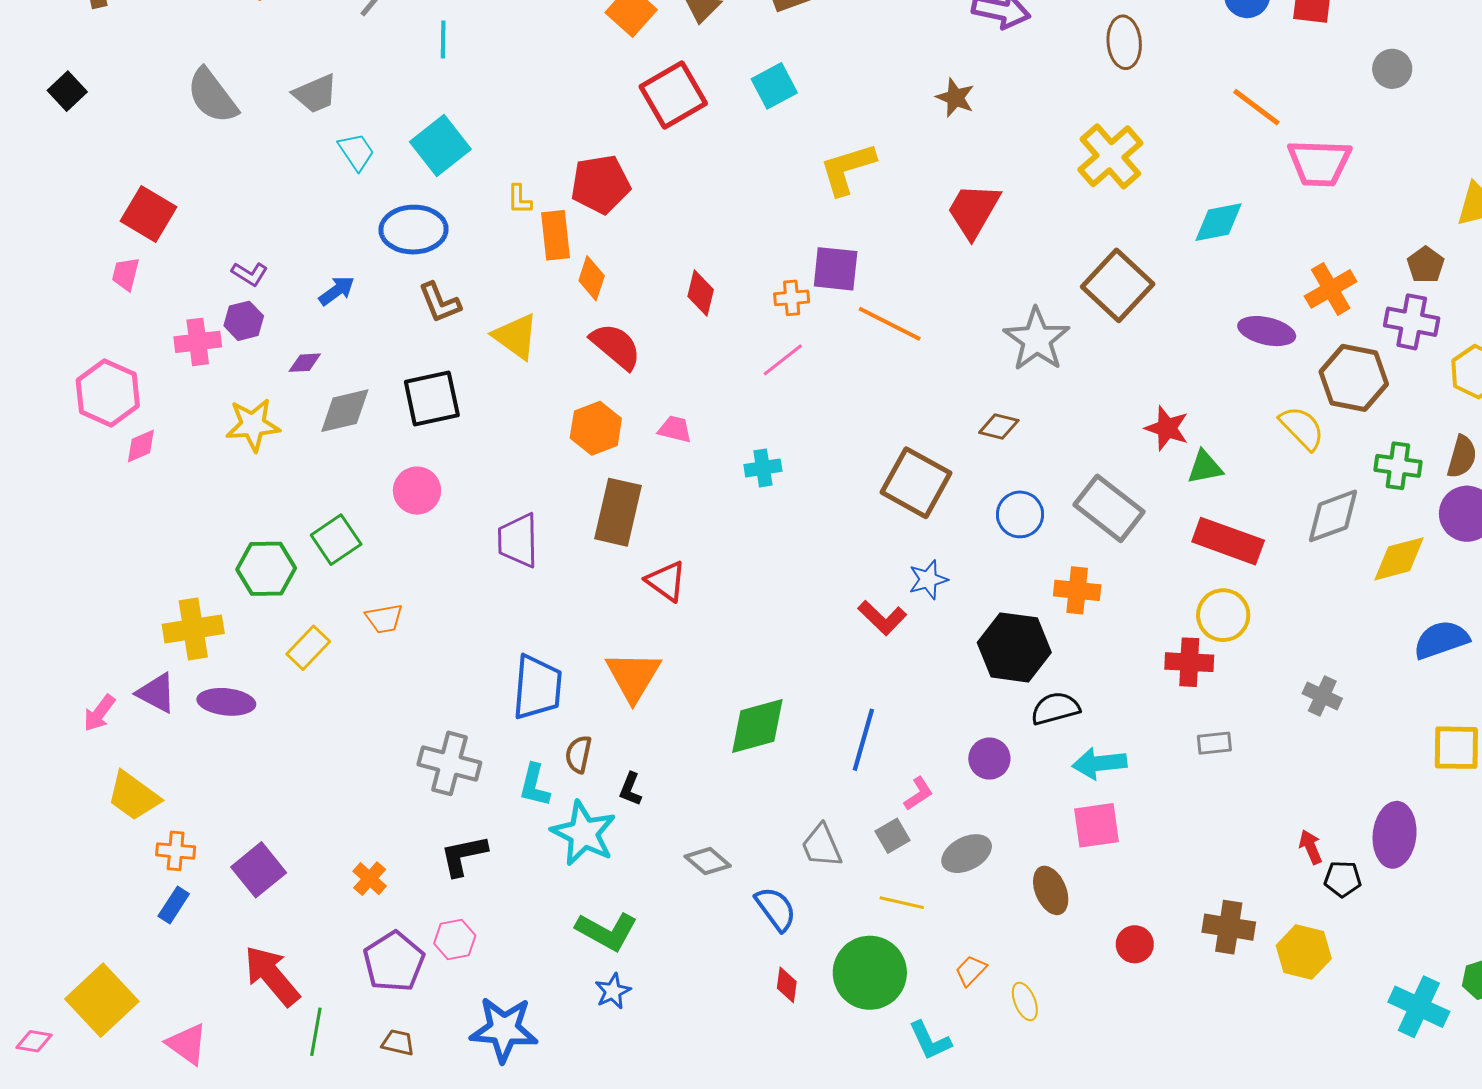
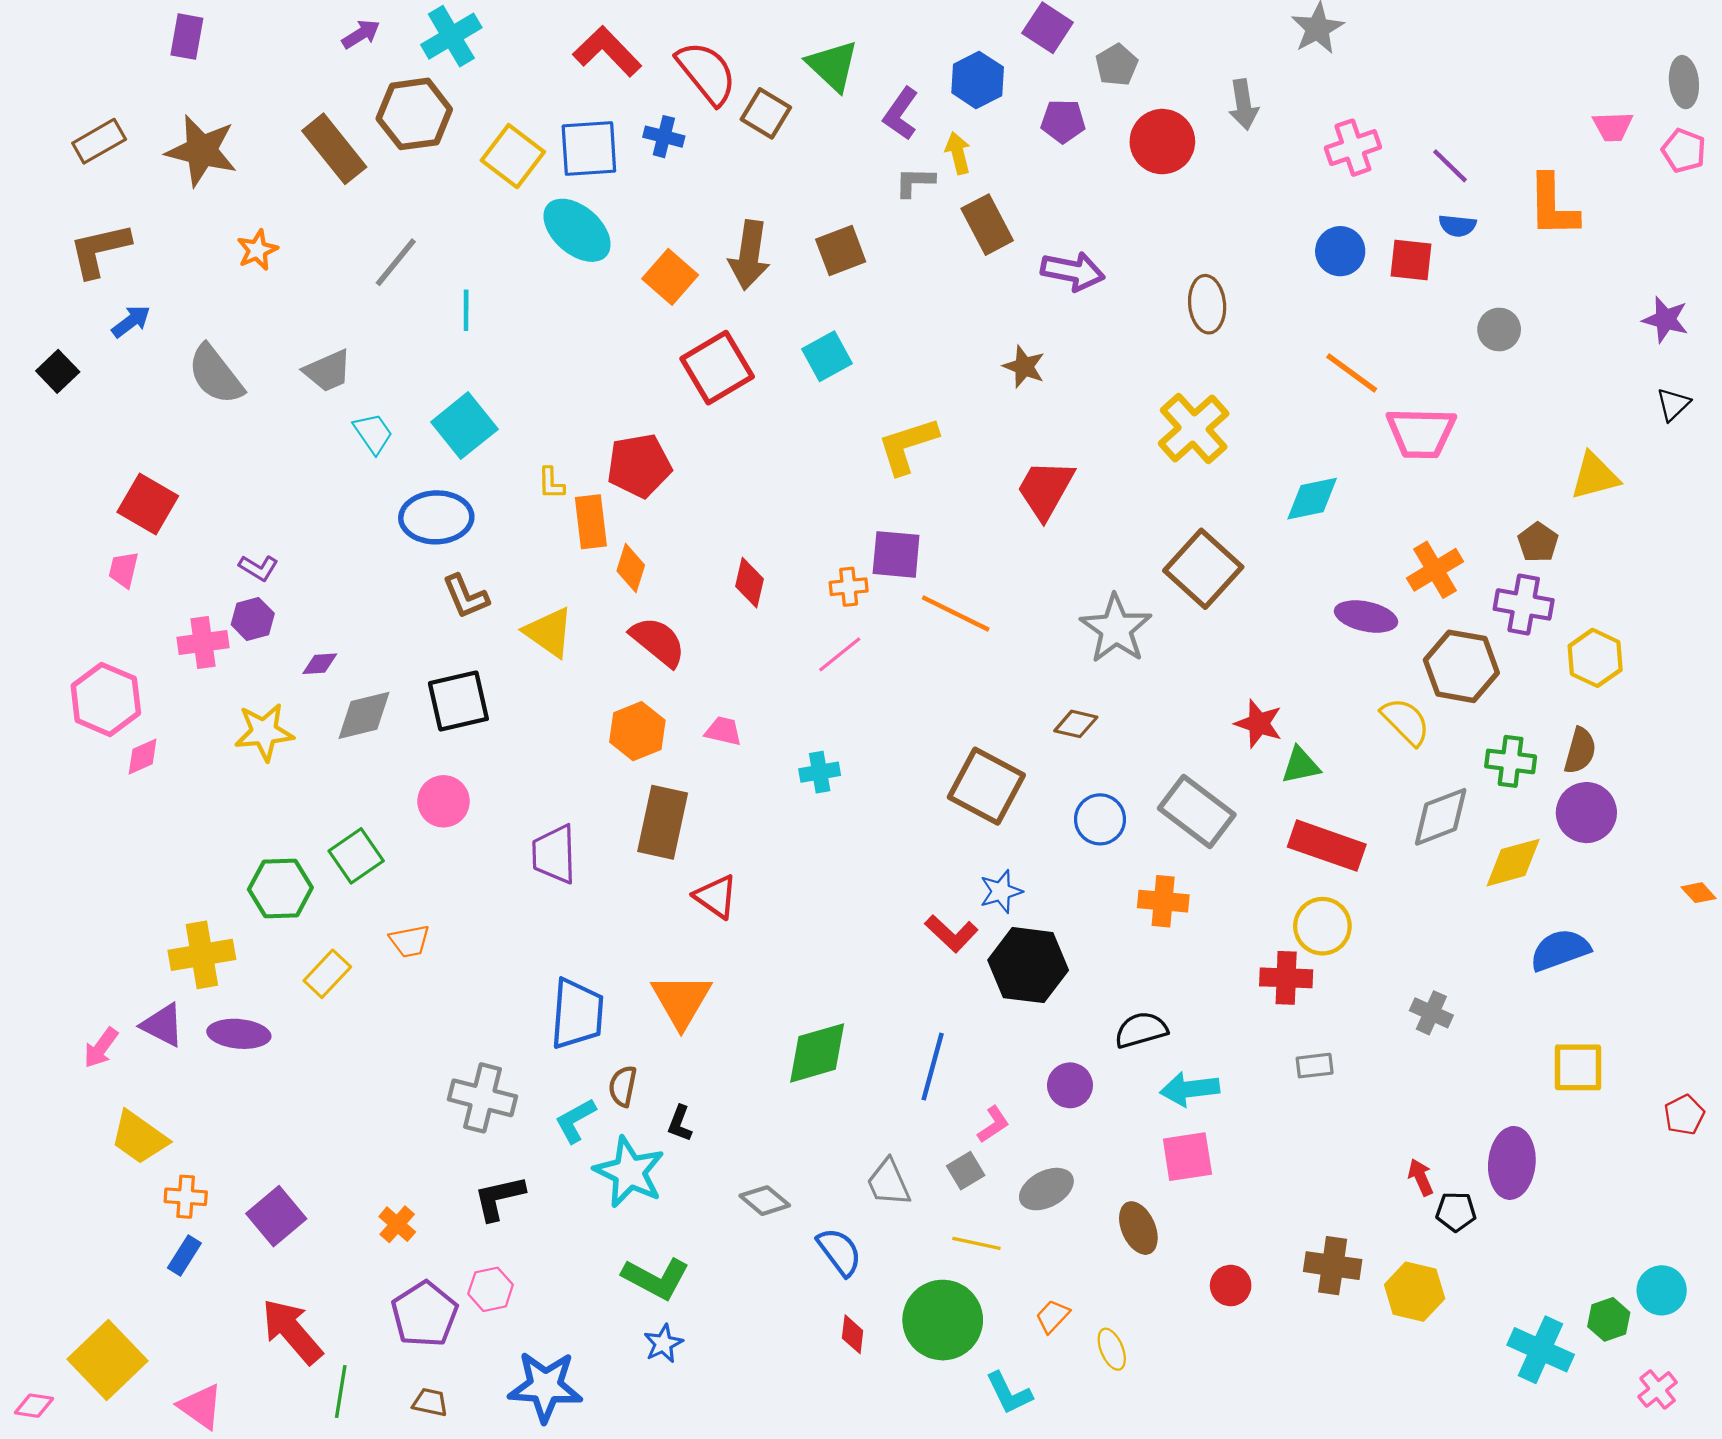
blue arrow: (337, 291) -> (131, 321), moved
black hexagon: (1014, 647) -> (1028, 965), moved
cyan L-shape: (534, 785) -> (575, 1121), turned 48

